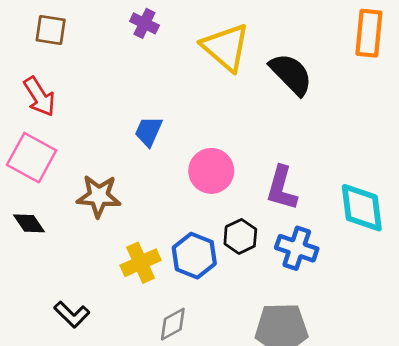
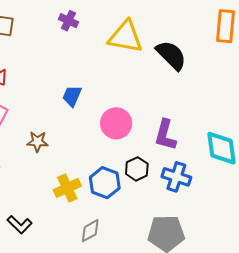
yellow triangle: (226, 47) -> (125, 37), turned -30
brown star: (99, 196) -> (38, 142), size x0.7

